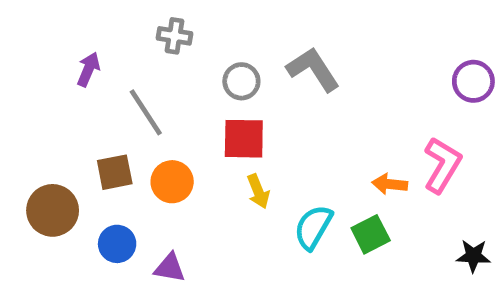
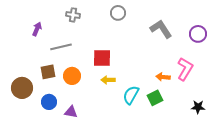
gray L-shape: (313, 69) -> (161, 29), moved
gray circle: (241, 81) -> (118, 13), moved
gray line: (146, 112) -> (61, 47), turned -70
yellow arrow: (258, 191) -> (108, 80), turned 112

